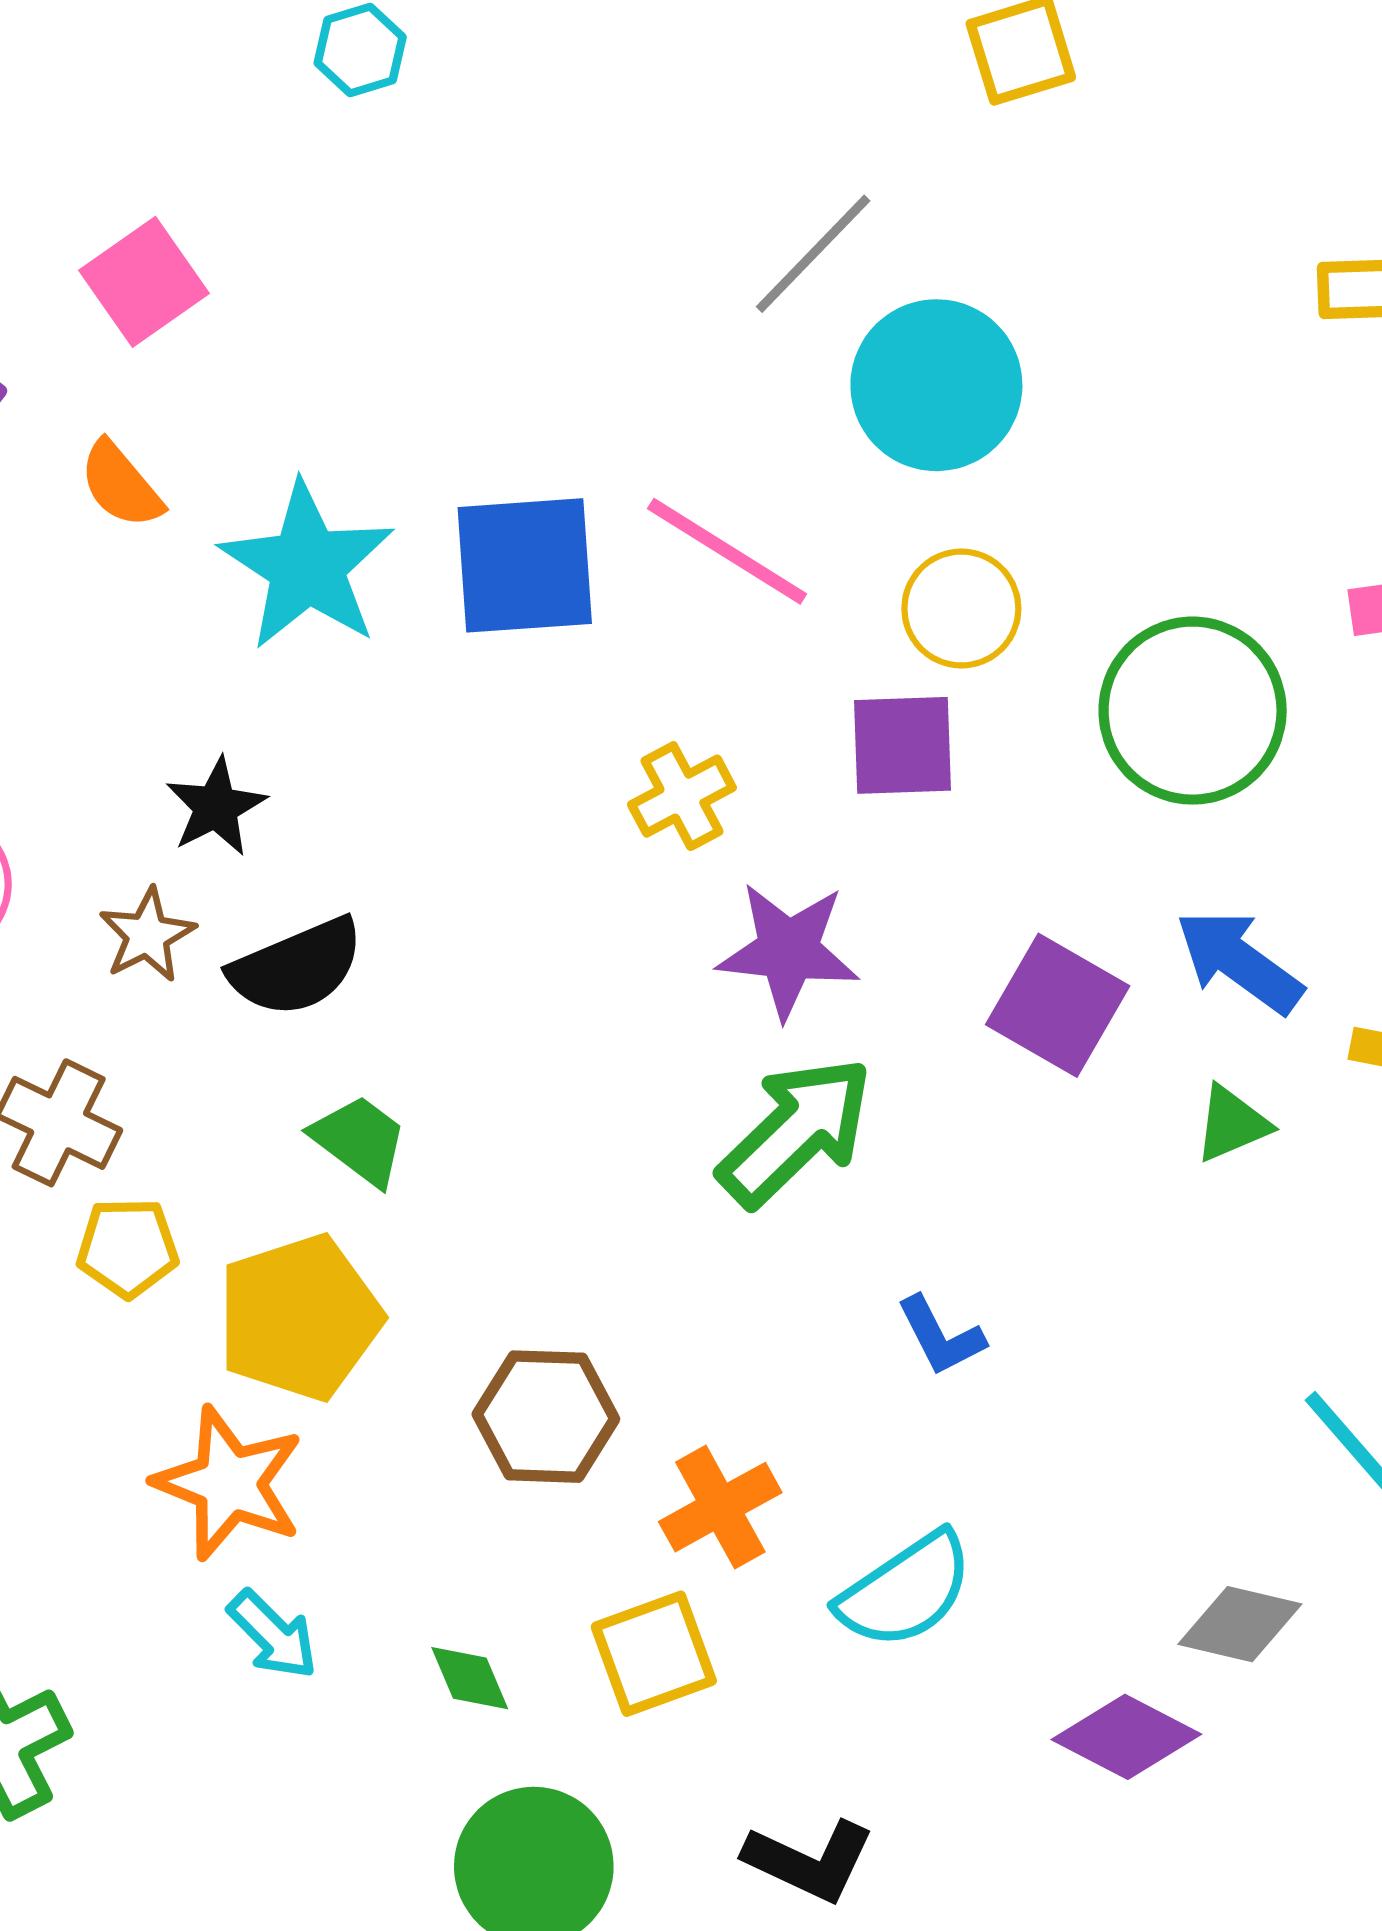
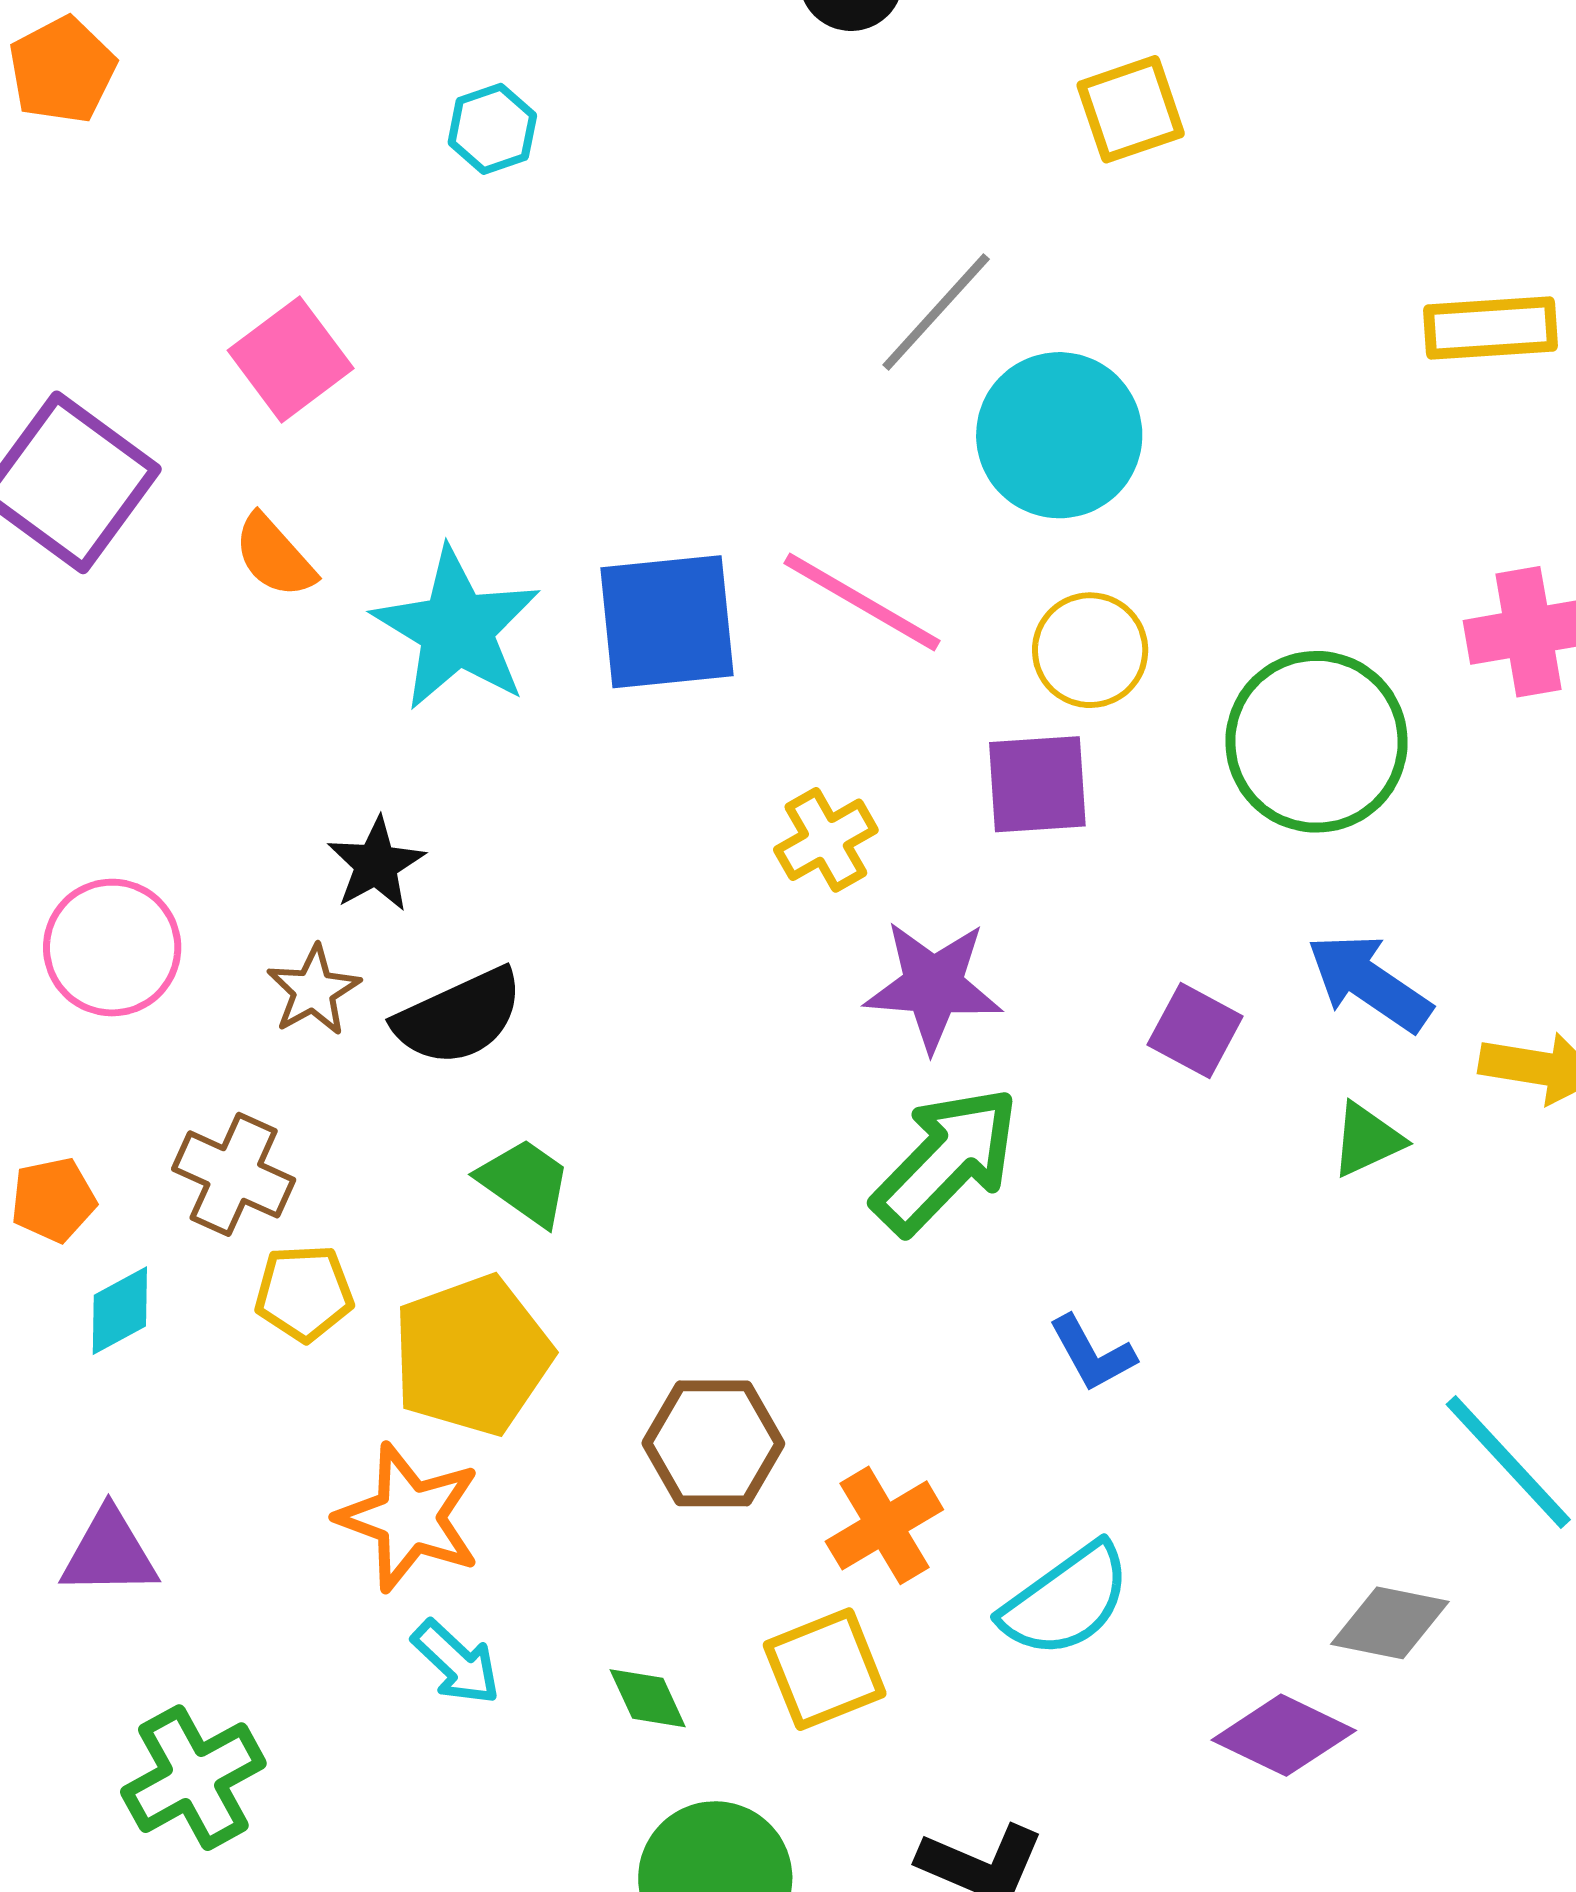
purple square: (1058, 1005) -> (1195, 1031), size x0.7

